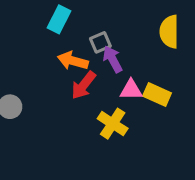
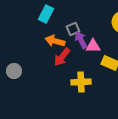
pink triangle: (131, 90) -> (93, 46), moved
yellow cross: (113, 124) -> (81, 82), turned -36

